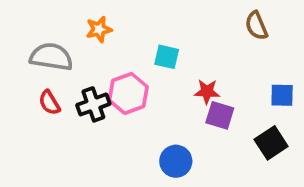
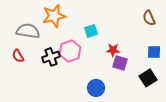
brown semicircle: (256, 26) -> (149, 18), moved
orange star: (99, 29) -> (54, 16), size x1.6
cyan square: (167, 57) -> (91, 31), turned -32
red semicircle: (49, 103) -> (18, 56), moved

